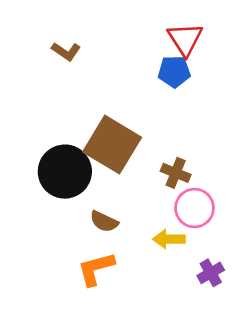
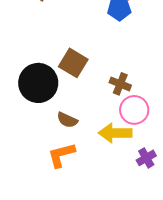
brown square: (112, 145) -> (73, 63), size x0.7
yellow arrow: (169, 239) -> (115, 133), size x1.4

